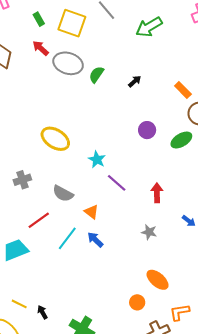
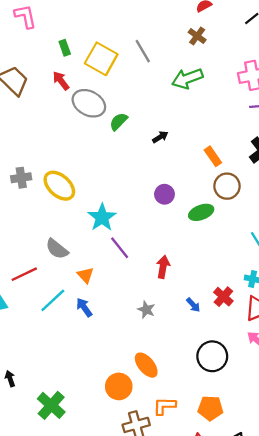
cyan star: (97, 160) -> (102, 217), size x1.4
gray cross: (22, 180) -> (21, 178), moved
orange circle: (137, 302) -> (119, 386), size x1.5

